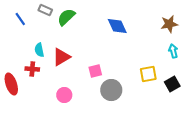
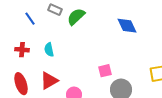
red triangle: (61, 57) -> (49, 81), moved
red cross: (32, 69) -> (22, 50), moved

